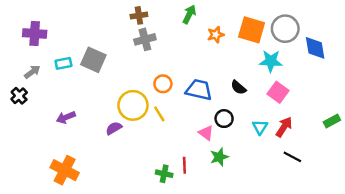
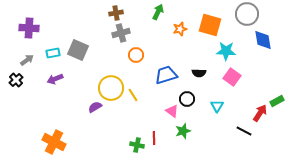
gray circle: (285, 29) -> (247, 14), moved
orange circle: (163, 84) -> (136, 55), moved
black semicircle: (238, 87) -> (199, 73), turned -40
blue trapezoid: (199, 90) -> (166, 75), turned -30
purple arrow: (66, 117) -> (55, 79), moved
red arrow: (284, 127) -> (260, 113), moved

